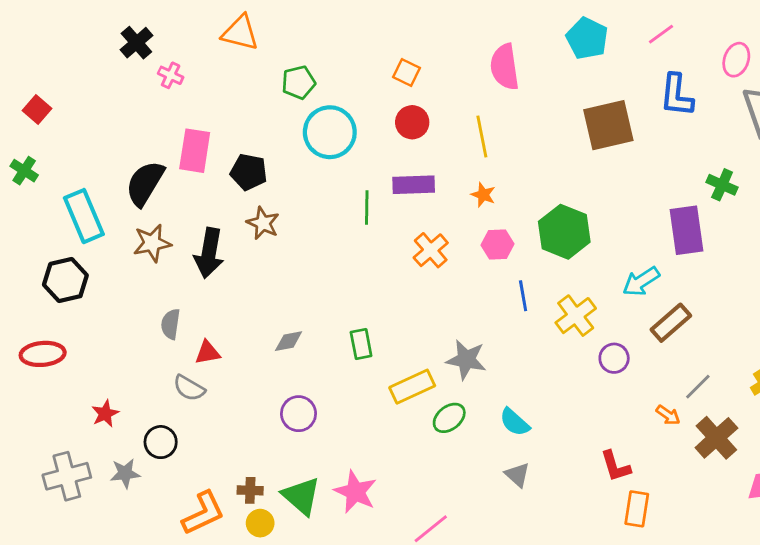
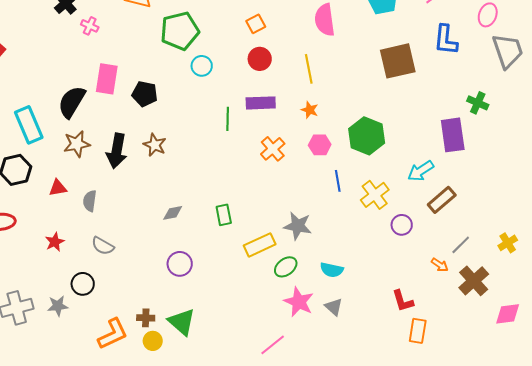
orange square: (407, 72) -> (256, 24), turned 36
green pentagon: (298, 82) -> (180, 31), size x1.6
cyan circle: (330, 132) -> (202, 66), size x0.6
brown star: (263, 223) -> (155, 145), moved
red triangle: (208, 353) -> (58, 188), moved
red star: (105, 414) -> (55, 242), moved
cyan semicircle: (515, 422) -> (332, 270), turned -30
pink star: (355, 492) -> (299, 302), moved

